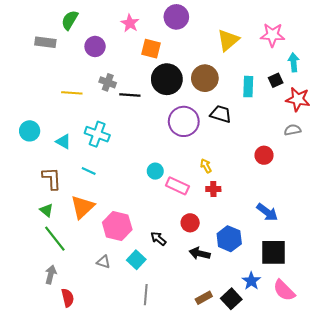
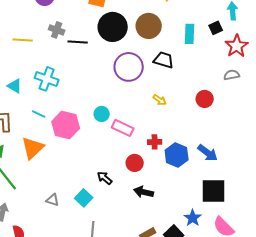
red star: (298, 99) -> (237, 46), turned 30
yellow arrow: (206, 166) -> (160, 100), moved, turned 152
red cross: (213, 189) -> (155, 142), moved
pink hexagon: (117, 226) -> (66, 125), moved
blue hexagon: (229, 239) -> (177, 155), moved

